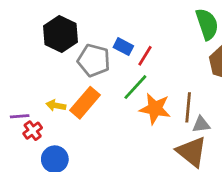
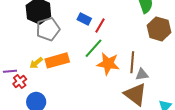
gray pentagon: (94, 60) -> (48, 29), moved, turned -30
orange rectangle: (85, 103) -> (57, 60), turned 35
yellow arrow: (56, 105) -> (36, 63), turned -48

